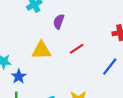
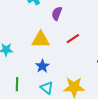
blue star: (19, 76) -> (42, 66), moved

